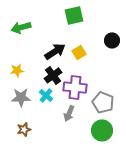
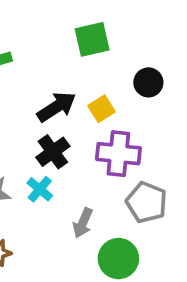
black circle: (112, 40) -> (148, 82), moved
purple cross: (75, 87) -> (118, 154), moved
green circle: (102, 130) -> (118, 259), moved

